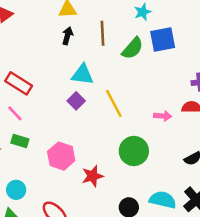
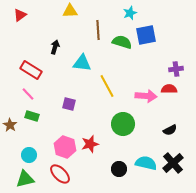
black arrow: (67, 36) -> (55, 47), moved
green semicircle: (133, 48) -> (122, 42), turned -114
purple square: (76, 101) -> (69, 104), moved, turned -32
pink arrow: (163, 116) -> (146, 96), size x1.5
pink hexagon: (61, 156) -> (65, 147), moved

